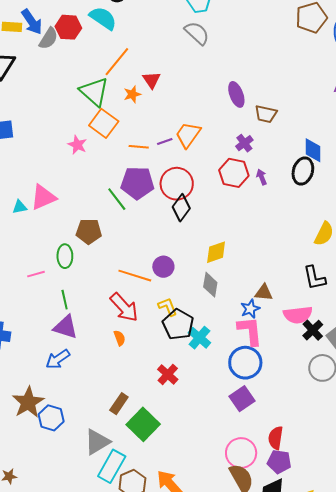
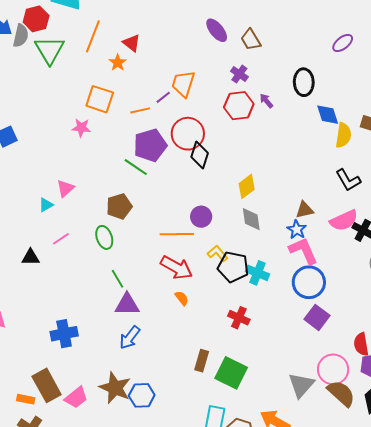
green triangle: (94, 92) -> (50, 50), moved, turned 36
brown trapezoid: (266, 114) -> (251, 40), turned 65
blue diamond: (313, 150) -> (328, 115), moved
pink triangle: (43, 197) -> (65, 188), size x0.7
pink line: (36, 274) -> (61, 239), moved
gray triangle: (97, 442) -> (301, 385), moved

